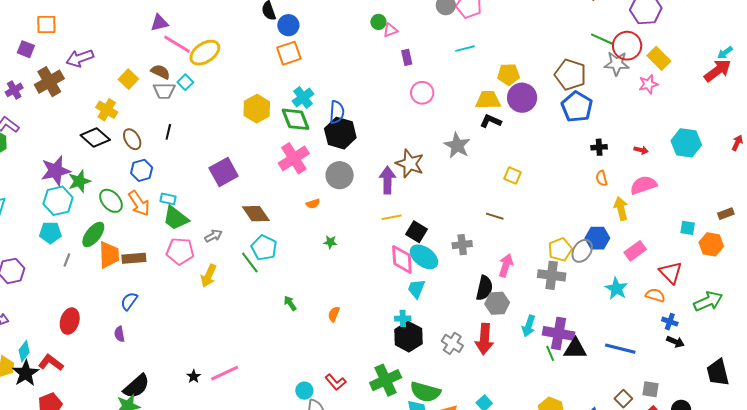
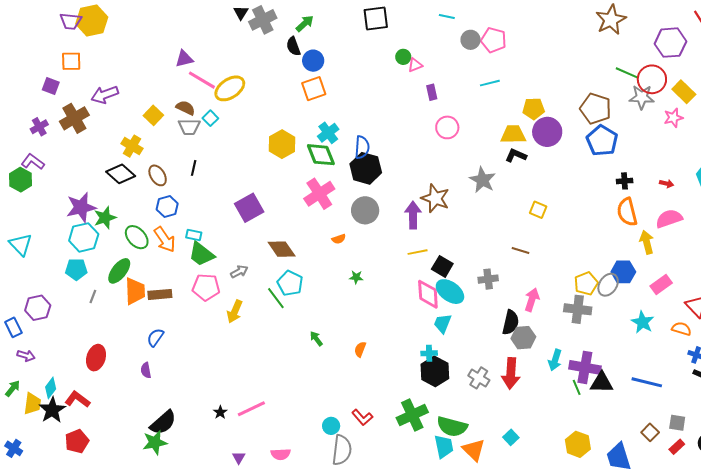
orange semicircle: (602, 178) -> (627, 212), size x1.8

